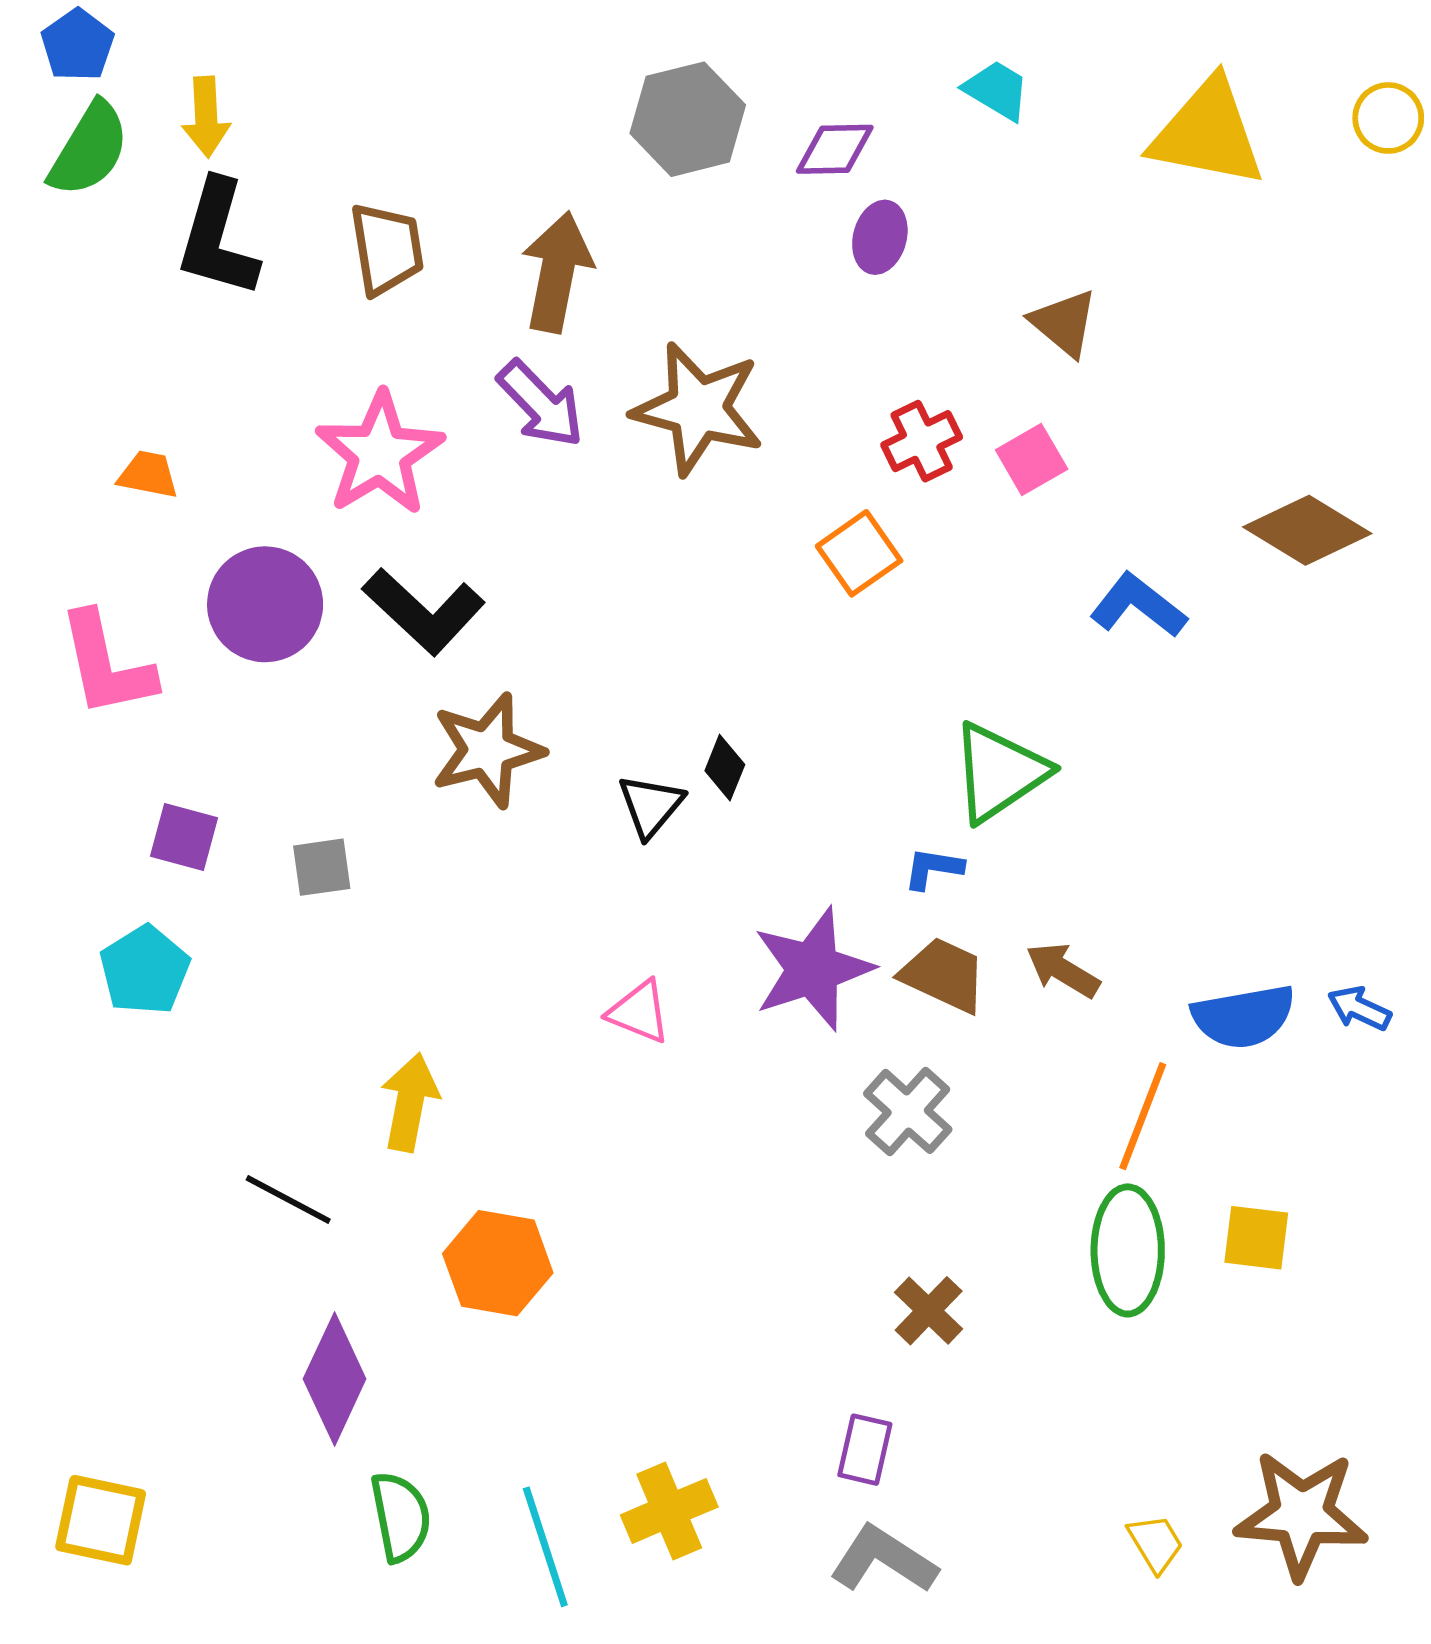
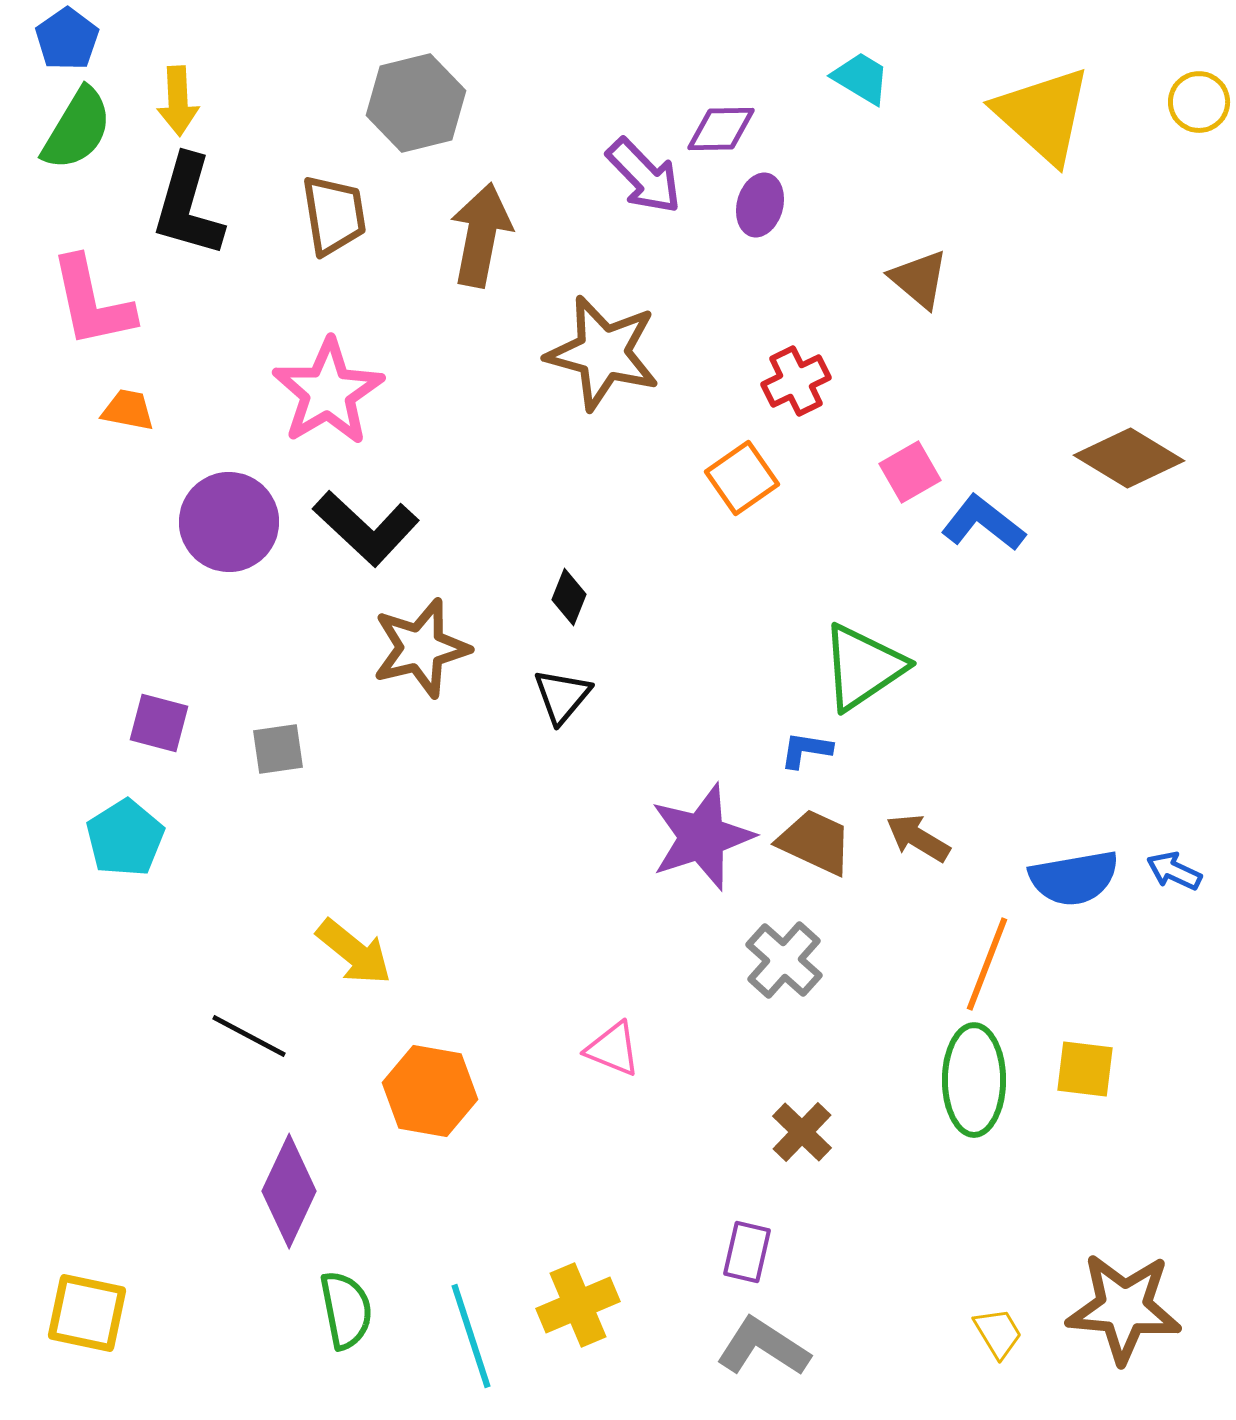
gray hexagon: (688, 119) -> (416, 103), moved
yellow triangle: (1208, 133) -> (1043, 115), turned 31
purple arrow: (541, 404) -> (644, 176), moved
pink square: (1032, 460) -> (910, 472), moved
pink L-shape: (106, 665) -> (92, 302), moved
black diamond: (725, 768) -> (569, 597), moved
pink triangle: (639, 1012) -> (613, 1049), moved
yellow arrow: (410, 1102) -> (354, 952), turned 118

